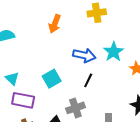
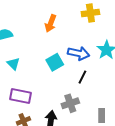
cyan triangle: (12, 79) -> (13, 64), moved
cyan square: (52, 79) -> (55, 62), moved

